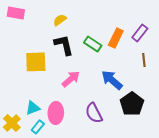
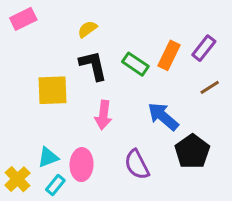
pink rectangle: (16, 13) -> (23, 19), turned -36
brown line: (144, 60) -> (210, 87), turned 64
pink arrow: (71, 79) -> (103, 115), turned 138

